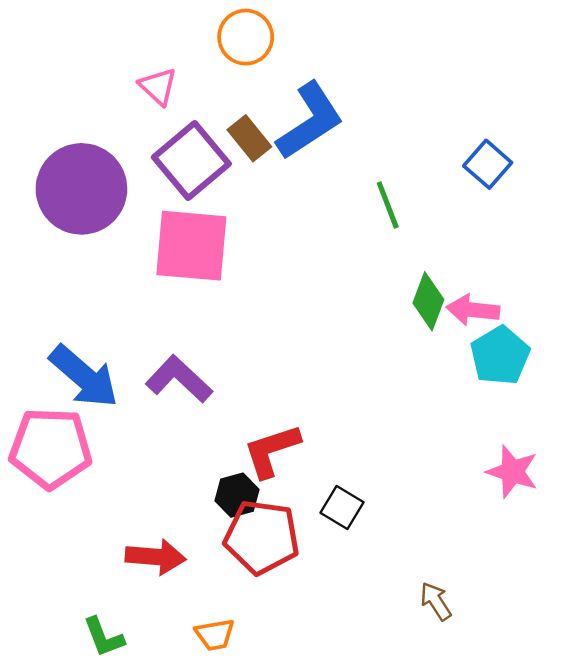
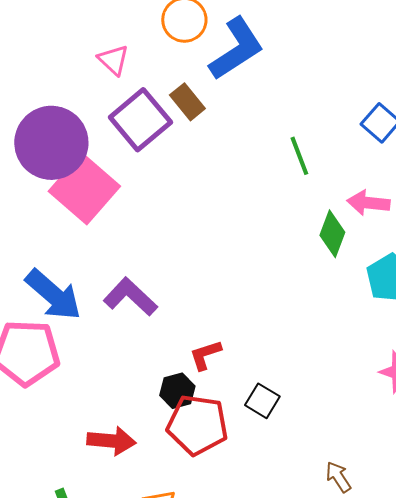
blue L-shape: (310, 121) -> (236, 49), moved
pink square: (191, 246) -> (84, 189), moved, turned 36
pink arrow: (473, 310) -> (368, 203), moved
red L-shape: (272, 451) -> (205, 355), size x0.7

